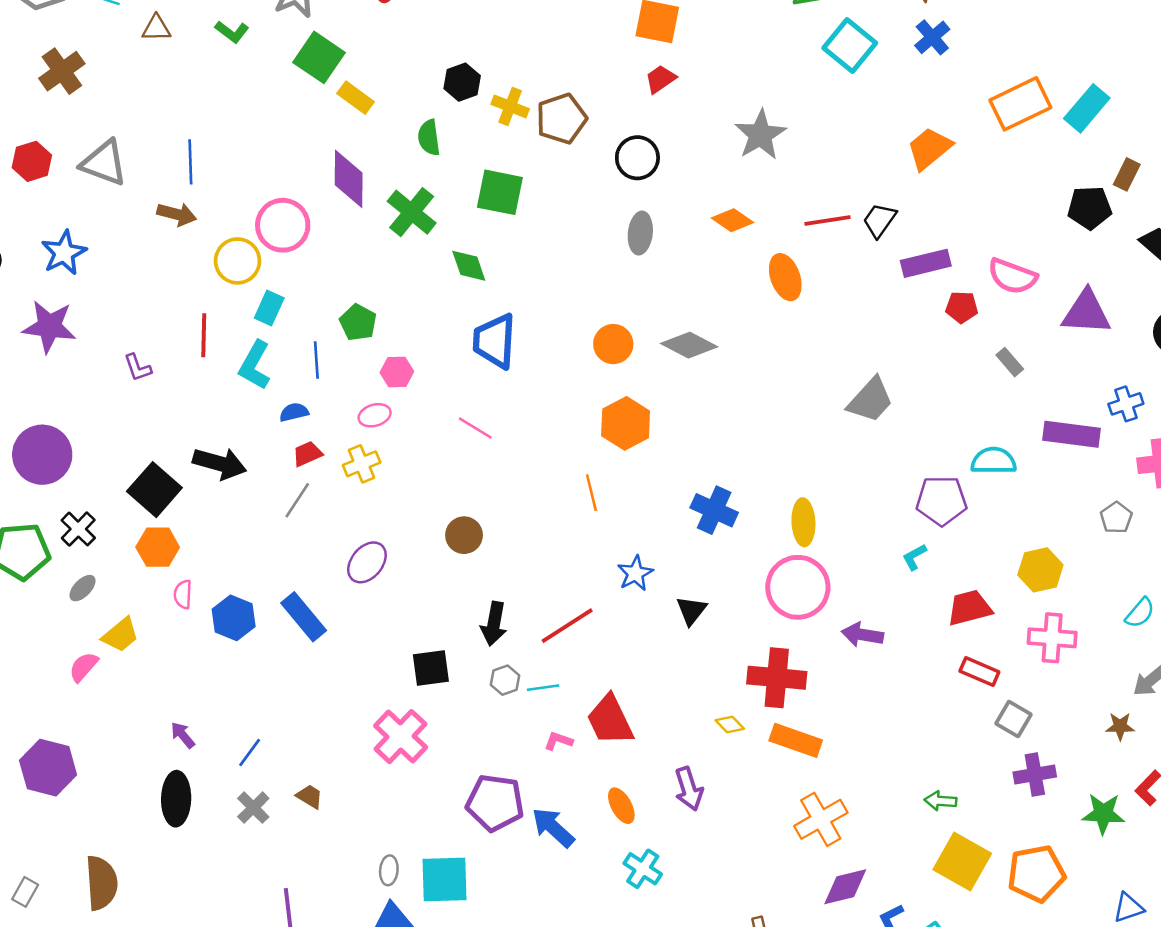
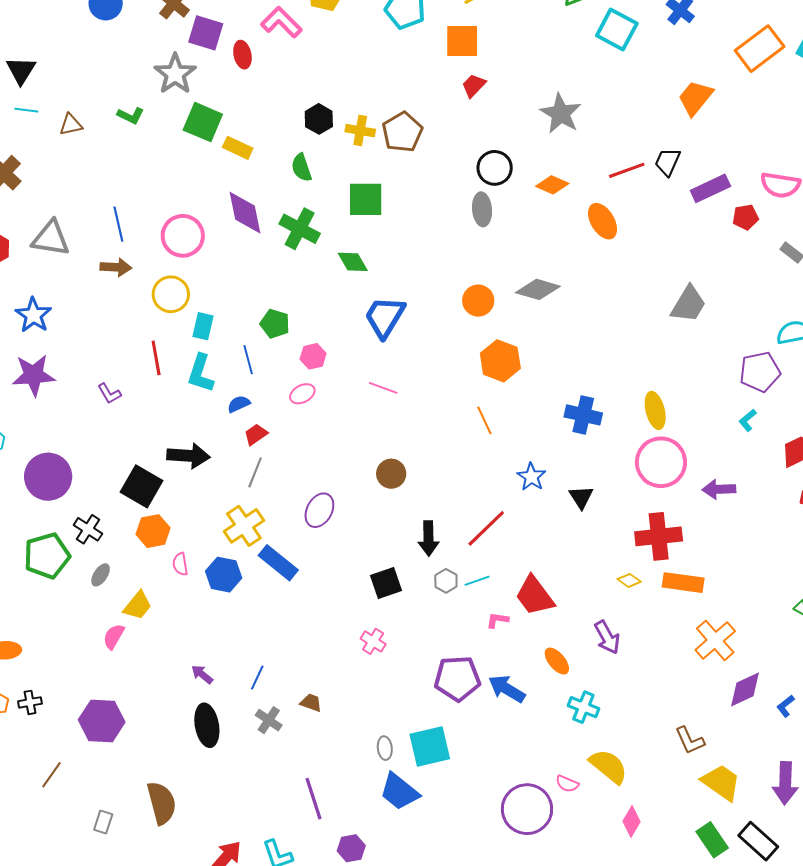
black circle: (637, 158) -> (495, 168), moved
pink circle: (283, 225) -> (183, 236), moved
blue trapezoid: (495, 341) -> (385, 317), turned 39
yellow cross: (362, 464) -> (244, 526), moved, size x1.4
pink cross: (401, 737) -> (373, 641), size x0.6

